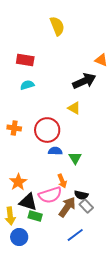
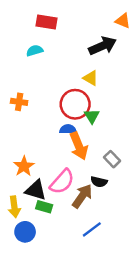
red rectangle: (25, 60) -> (47, 22), moved
red circle: (47, 130) -> (75, 104), moved
green triangle: (75, 158) -> (92, 116), moved
orange arrow: (62, 181) -> (79, 146), moved, size x1.6
pink semicircle: (50, 195) -> (62, 182), turned -30
gray rectangle: (86, 206) -> (112, 159), moved

